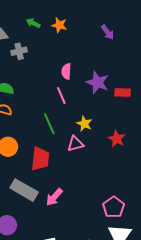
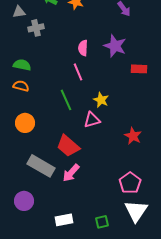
purple star: (97, 82) -> (115, 46), moved
red star: (117, 139) -> (133, 136), moved
red trapezoid: (40, 159) -> (68, 146), moved, turned 125

